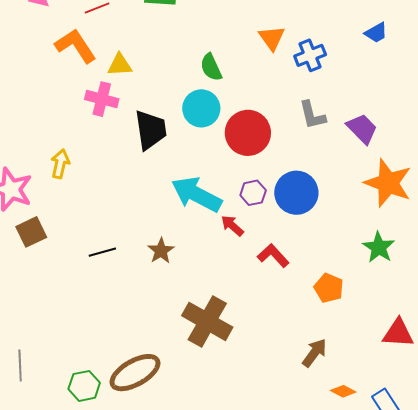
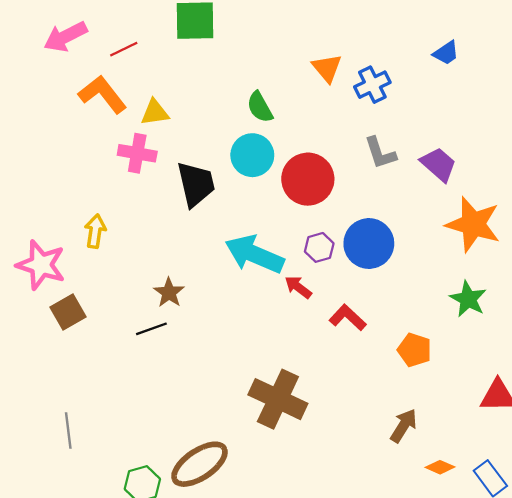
brown star: (161, 251) -> (169, 293), moved
gray line: (20, 366) -> (68, 431), moved

